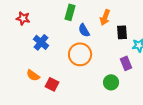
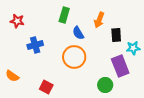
blue cross: (41, 42) -> (35, 45), turned 35
purple rectangle: (126, 63) -> (120, 66), size x1.5
orange semicircle: (33, 75) -> (12, 76), moved

